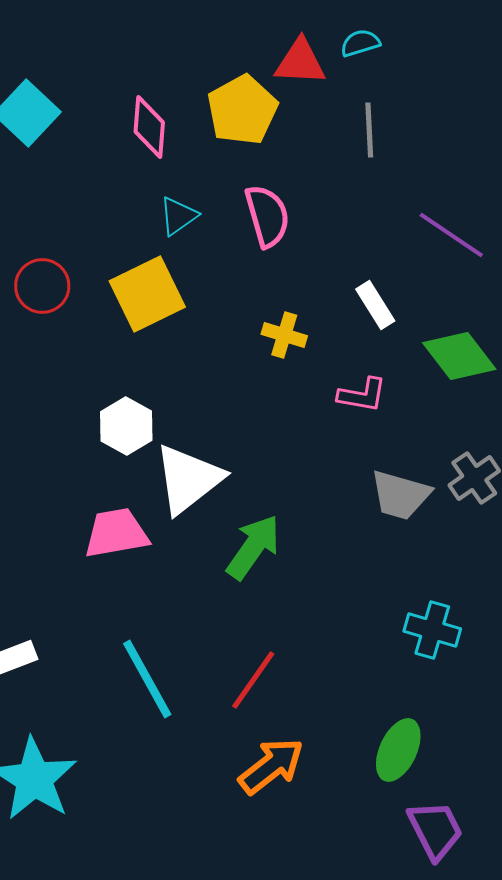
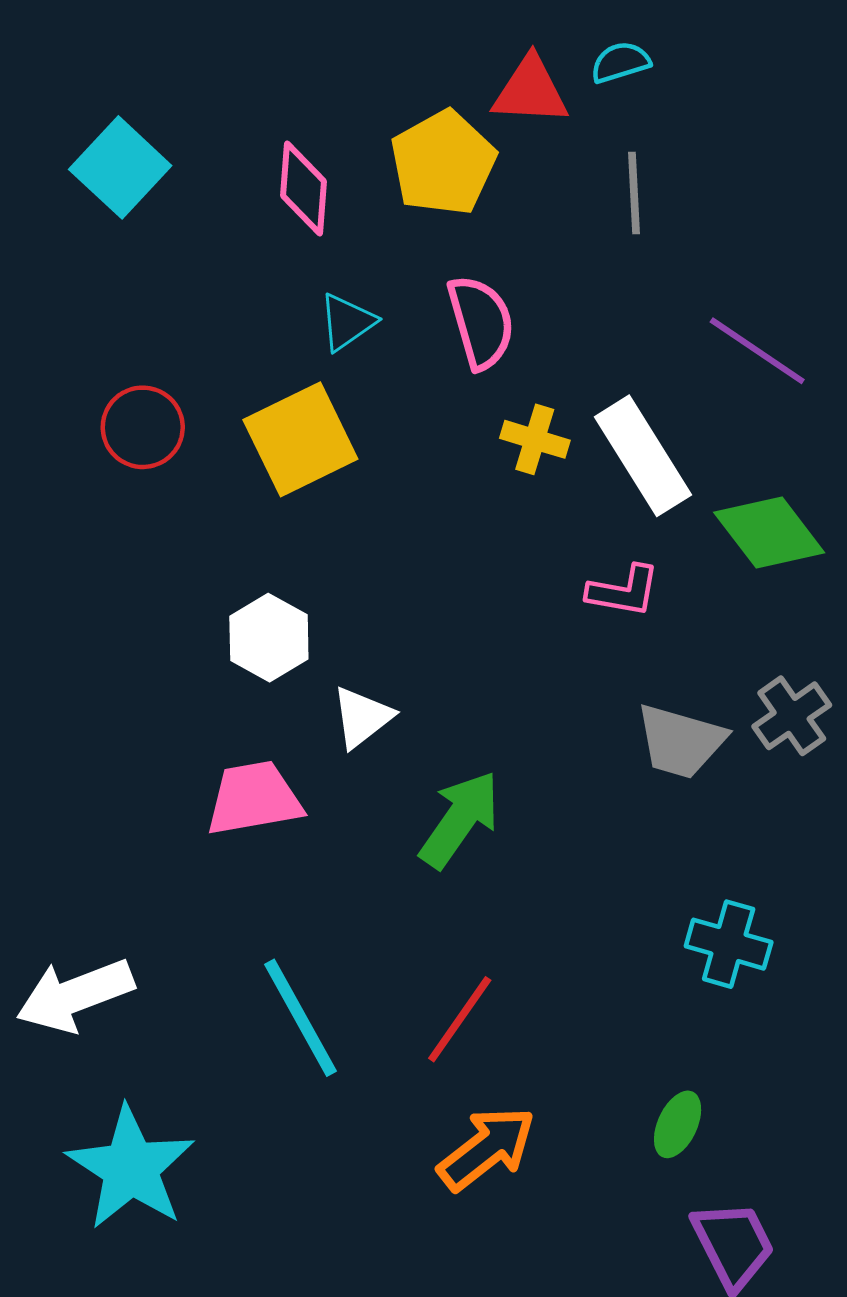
white rectangle: (375, 305) -> (643, 456), size x1.6
yellow cross: (284, 335) -> (535, 439), moved
white triangle: (188, 479) -> (362, 717), size x0.6
green ellipse: (398, 750) -> (678, 1124), size x0.7

